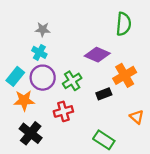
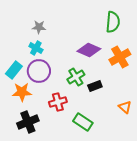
orange cross: (125, 75) -> (120, 57), moved
green cross: (72, 81) -> (76, 77), moved
black cross: (31, 133) -> (28, 122), turned 30
green rectangle: (104, 140) -> (83, 122), moved

